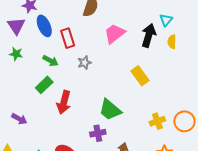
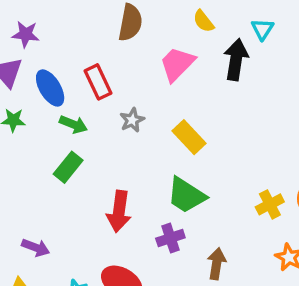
blue ellipse: (44, 26) -> (50, 88), moved
yellow semicircle: (172, 42) -> (203, 21), moved, turned -32
yellow rectangle: (140, 76) -> (189, 137), moved
red arrow: (64, 102) -> (119, 211), moved
purple arrow: (19, 119) -> (36, 248), moved

